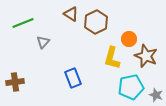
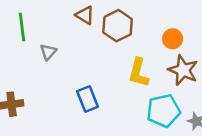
green line: (23, 23) -> (22, 27), turned -75
orange circle: (129, 39) -> (173, 39), moved

